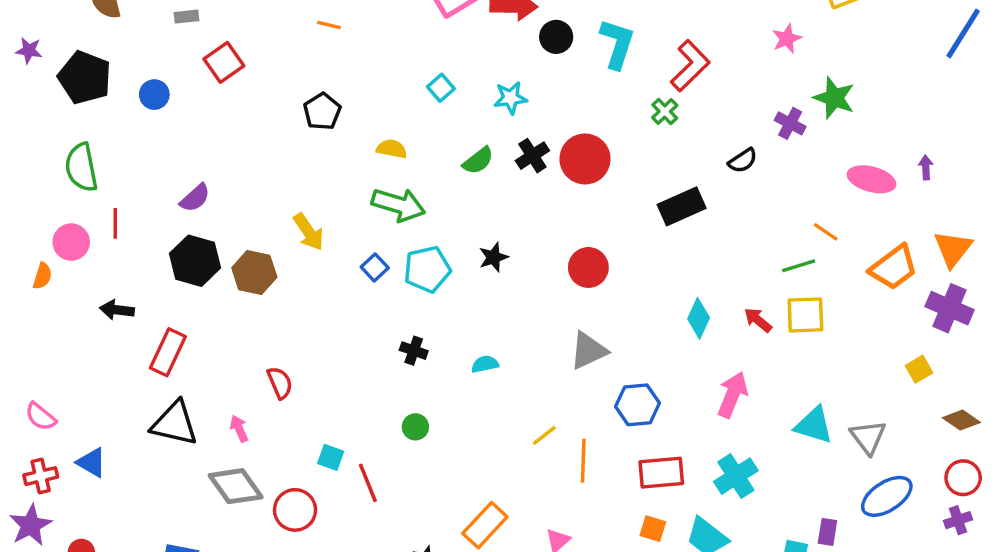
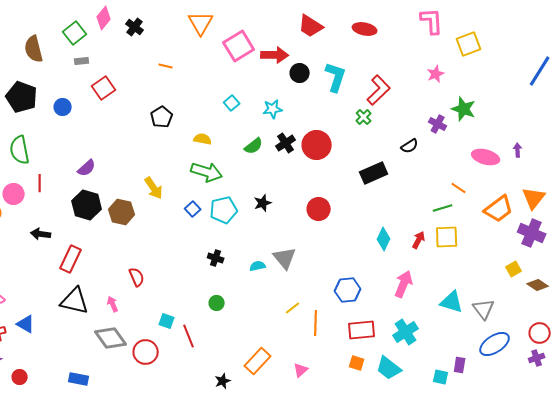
red arrow: (758, 320) -> (419, 240), turned 78
gray triangle: (588, 351) -> (285, 258), moved, turned -45
brown diamond: (961, 420) -> (538, 285), moved

